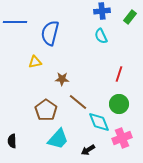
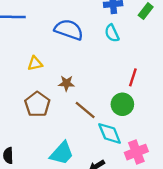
blue semicircle: (50, 33) -> (69, 30), moved, turned 95
green circle: (119, 104) -> (122, 104), moved
brown pentagon: (46, 110) -> (37, 104), moved

